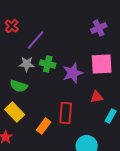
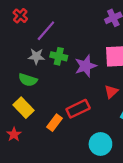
red triangle: (97, 97) -> (111, 92), turned -32
red rectangle: (66, 113) -> (78, 109), turned 60

